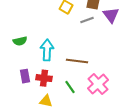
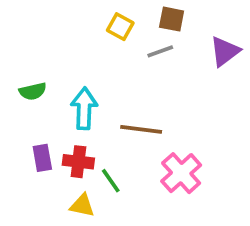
purple triangle: (111, 15) -> (225, 51), moved, turned 30
green line: (70, 87) -> (111, 181), moved

